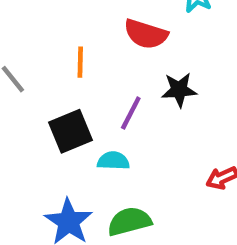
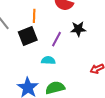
black square: (71, 131) -> (28, 36), moved

